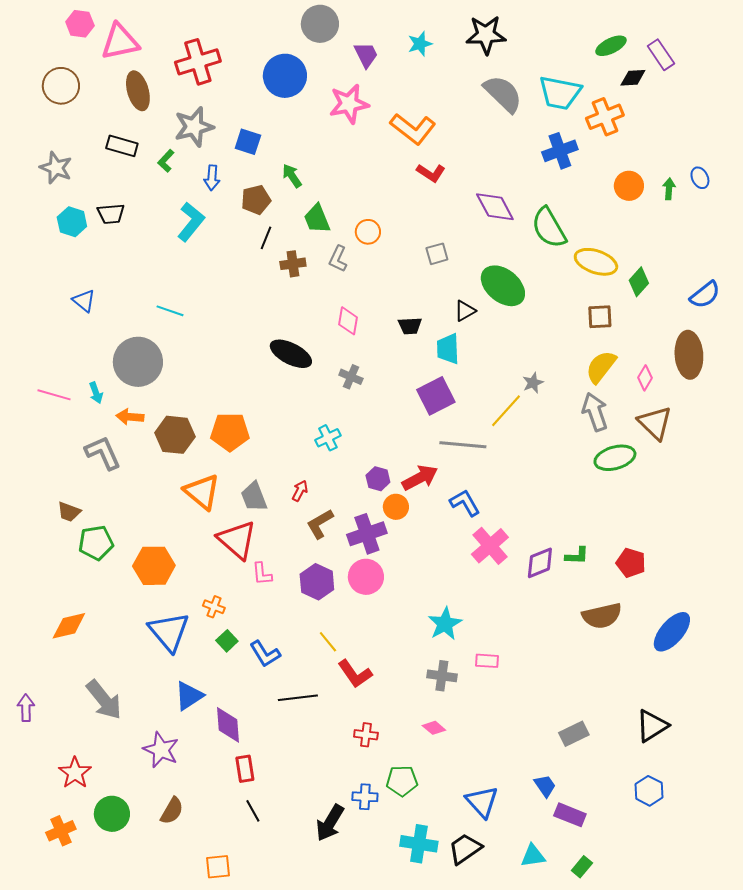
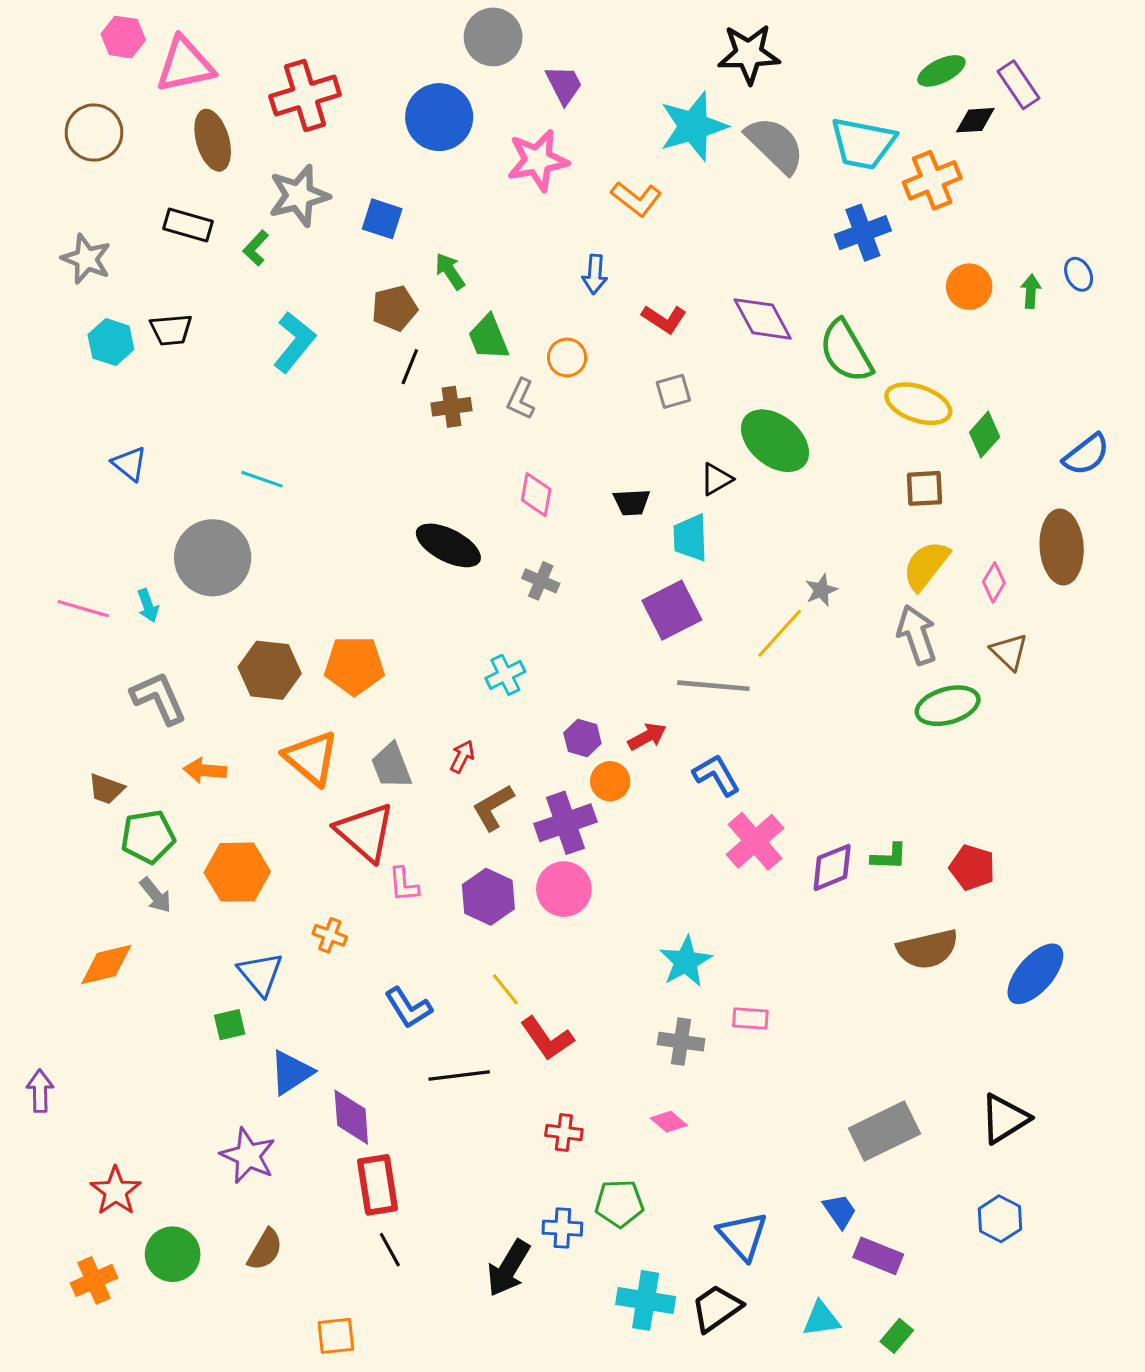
cyan star: (420, 44) -> (693, 126), moved, size x1.8
orange L-shape: (413, 129) -> (636, 199), size x0.7
red L-shape: (431, 173) -> (664, 319), moved
blue arrow: (212, 178) -> (595, 274), moved
orange arrow: (130, 417) -> (205, 770), moved
brown triangle: (655, 423) -> (1009, 652), size x0.7
red arrow: (420, 478) -> (647, 737), size x0.7
blue triangle: (169, 632) -> (260, 974), size x0.7
green square: (227, 641) -> (230, 1025), moved, turned 30
gray arrow: (104, 700) -> (156, 895), moved, size x0.6
gray rectangle: (574, 734) -> (884, 1131), size x1.5
red rectangle: (245, 769) -> (377, 1185), size x1.4

